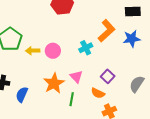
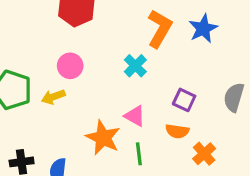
pink circle: (53, 51) -> (70, 66), moved

